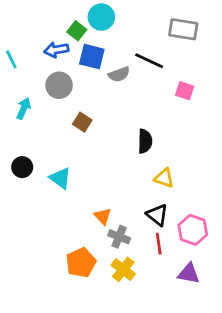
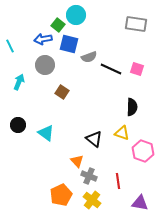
black line: (149, 61) -> (111, 69), moved
black semicircle: (145, 141) -> (132, 107), moved
black triangle: (157, 215) -> (94, 139), moved
pink hexagon: (193, 230) -> (143, 151), moved

